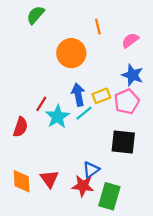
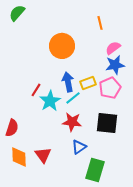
green semicircle: (36, 15) -> (17, 13), moved
orange line: (98, 27) -> (100, 23), moved
pink semicircle: (130, 40) -> (113, 48), moved
blue star: (132, 75) -> (115, 65), turned -30
red semicircle: (21, 127) -> (12, 128), moved
red star: (83, 186) -> (72, 122), moved

